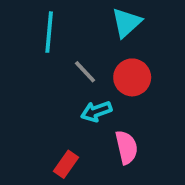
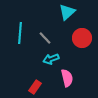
cyan line: (49, 32) -> (20, 33), moved
red circle: (132, 77) -> (82, 38), moved

